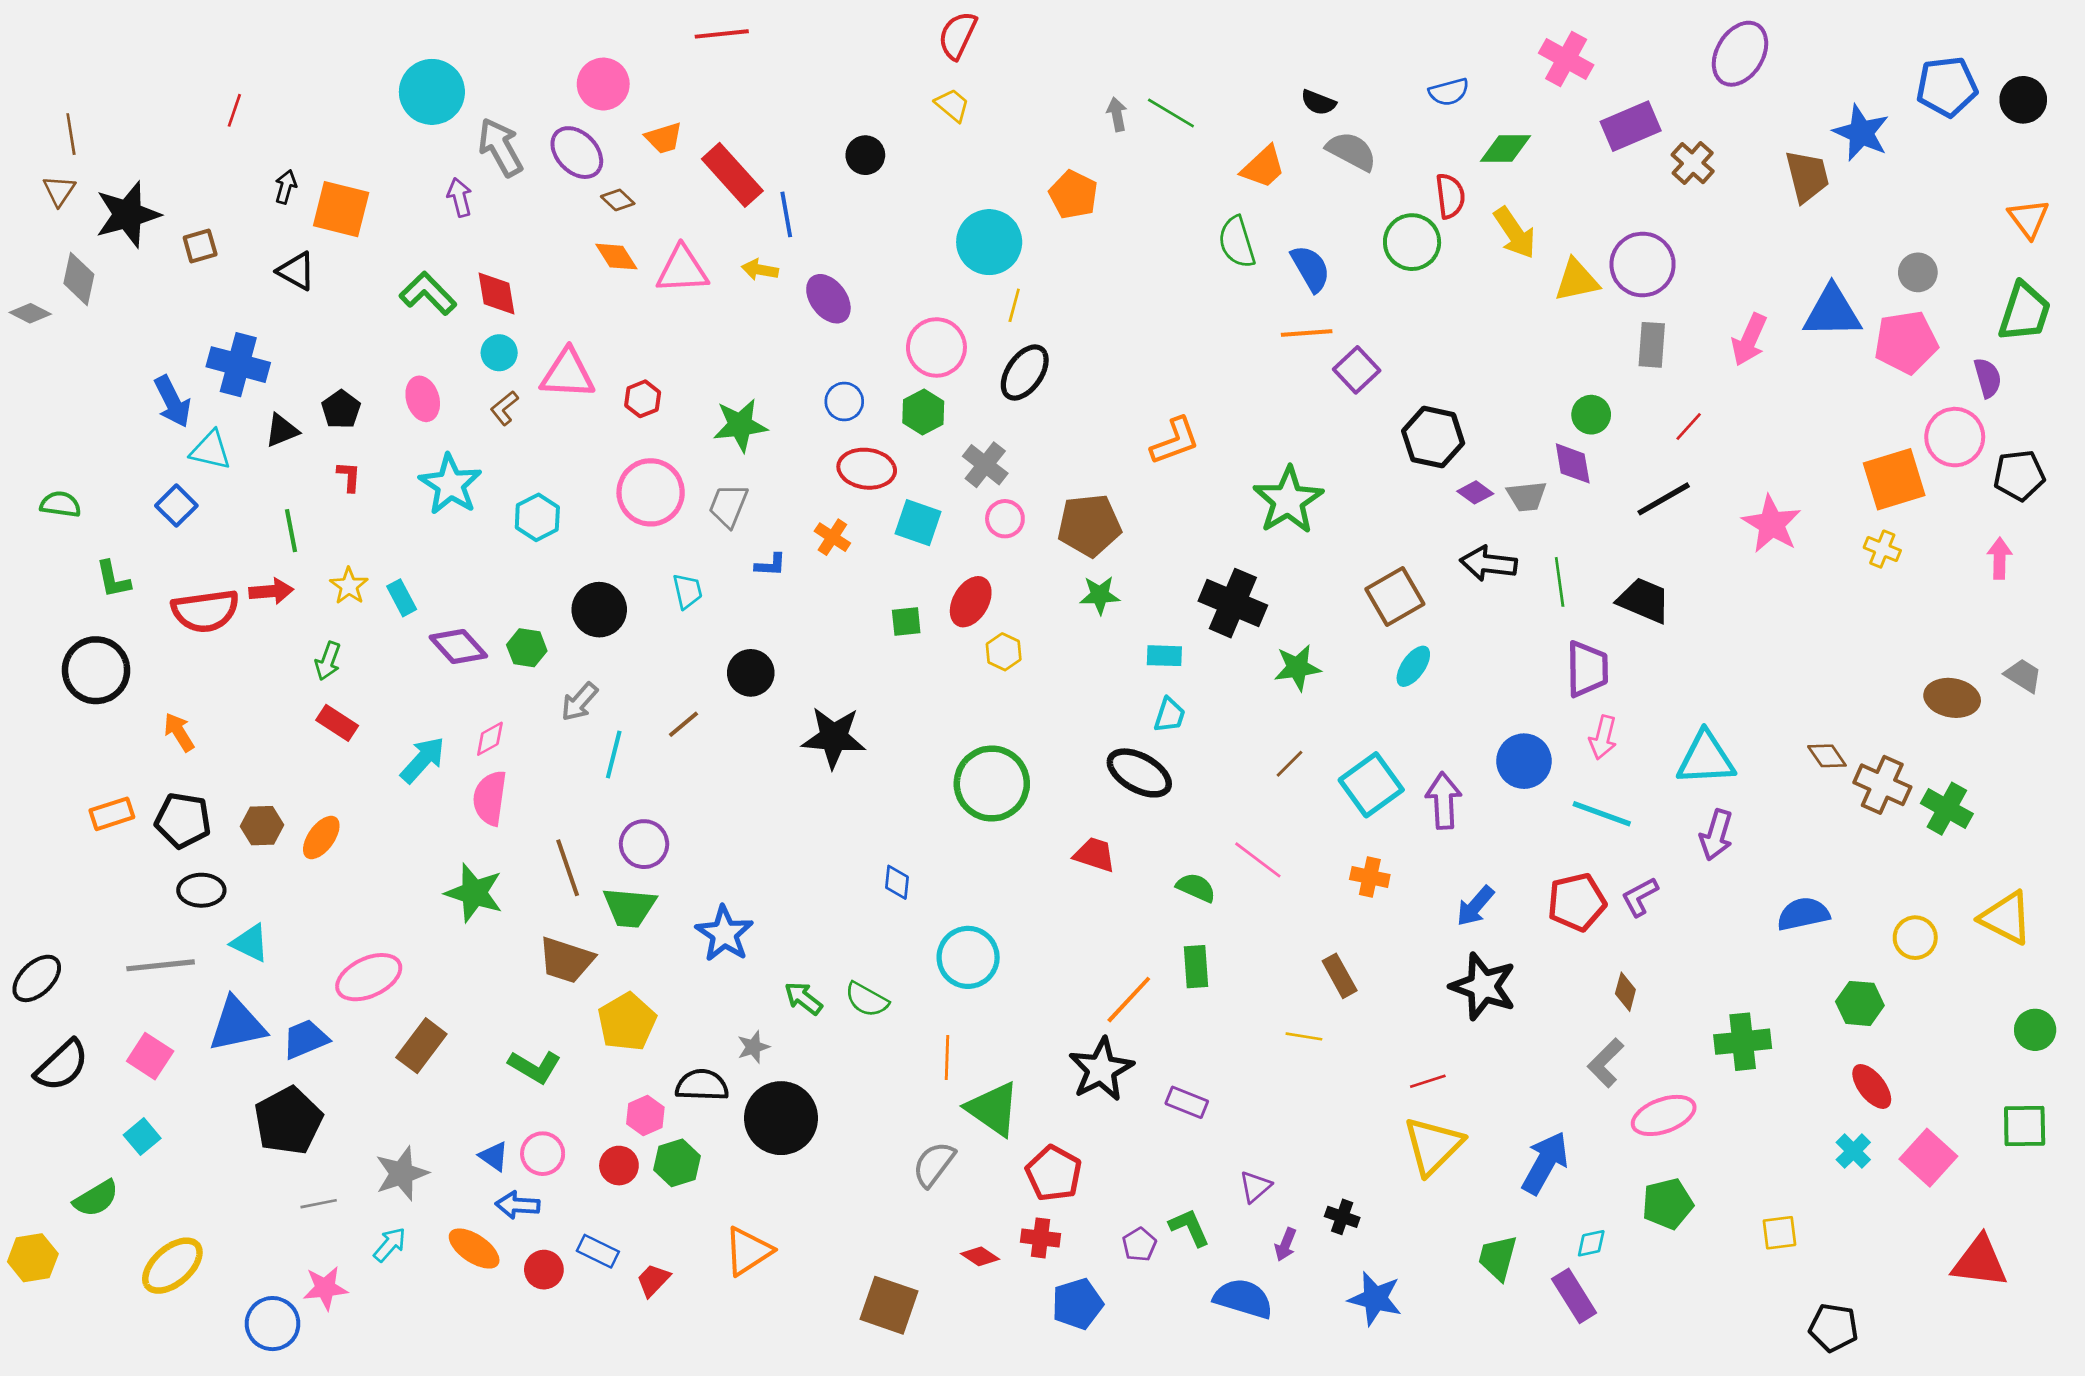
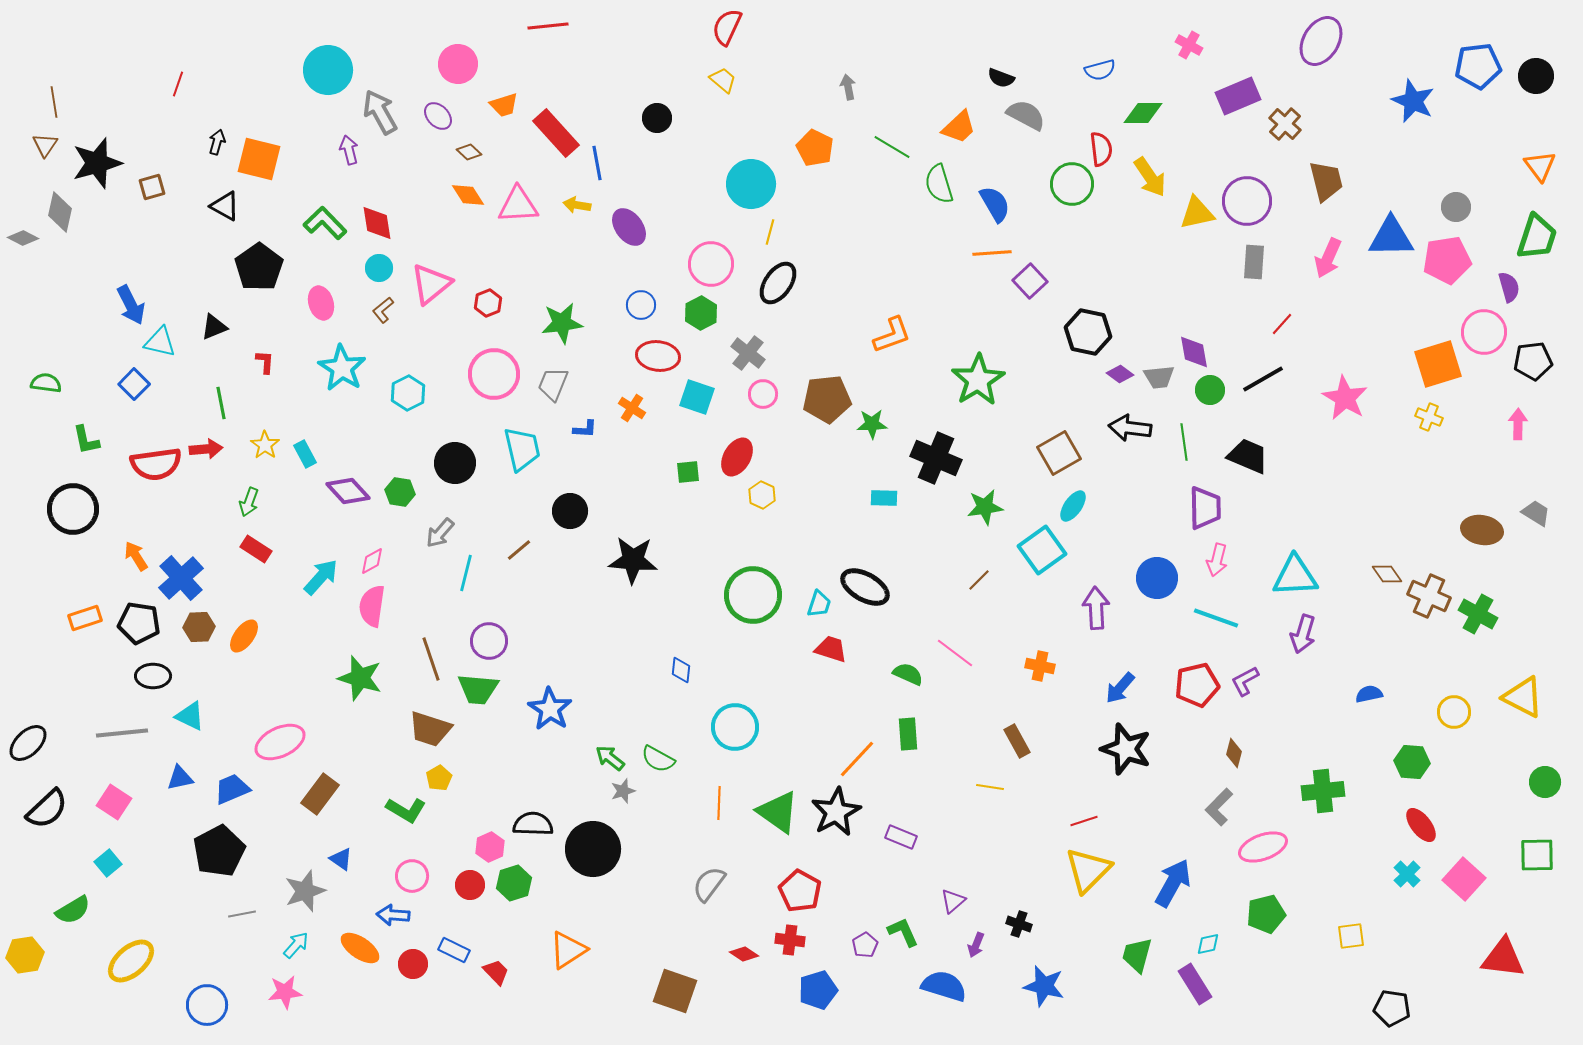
pink cross: (1566, 59) -> (1189, 45), size x0.7
green line: (1171, 113) -> (892, 147), moved
purple ellipse: (577, 153) -> (438, 116), size x0.7
brown trapezoid: (1807, 176) -> (1326, 181), moved
blue cross: (238, 365) -> (181, 578), moved, turned 33
pink triangle: (568, 374) -> (431, 284), turned -42
black pentagon: (341, 409) -> (259, 267), moved, size x1.6
green circle: (1591, 415) -> (1210, 390), moved
cyan trapezoid: (687, 591) -> (522, 449), size x1.6
green star: (1100, 595) -> (872, 424), moved
cyan trapezoid: (1170, 715) -> (819, 604), moved
cyan square: (1371, 785) -> (1042, 550), moved
blue semicircle: (1803, 914) -> (1369, 694), size x0.7
yellow pentagon: (627, 1022) -> (439, 778), moved, size x0.6
blue triangle: (237, 1025) -> (180, 778), size x0.6
gray star: (753, 1047) -> (623, 791), moved
green triangle: (993, 1109) -> (778, 812), moved
blue triangle: (494, 1156) -> (341, 859), moved
red trapezoid: (653, 1280) -> (496, 972), turned 92
pink star: (325, 1288) -> (285, 992), moved

